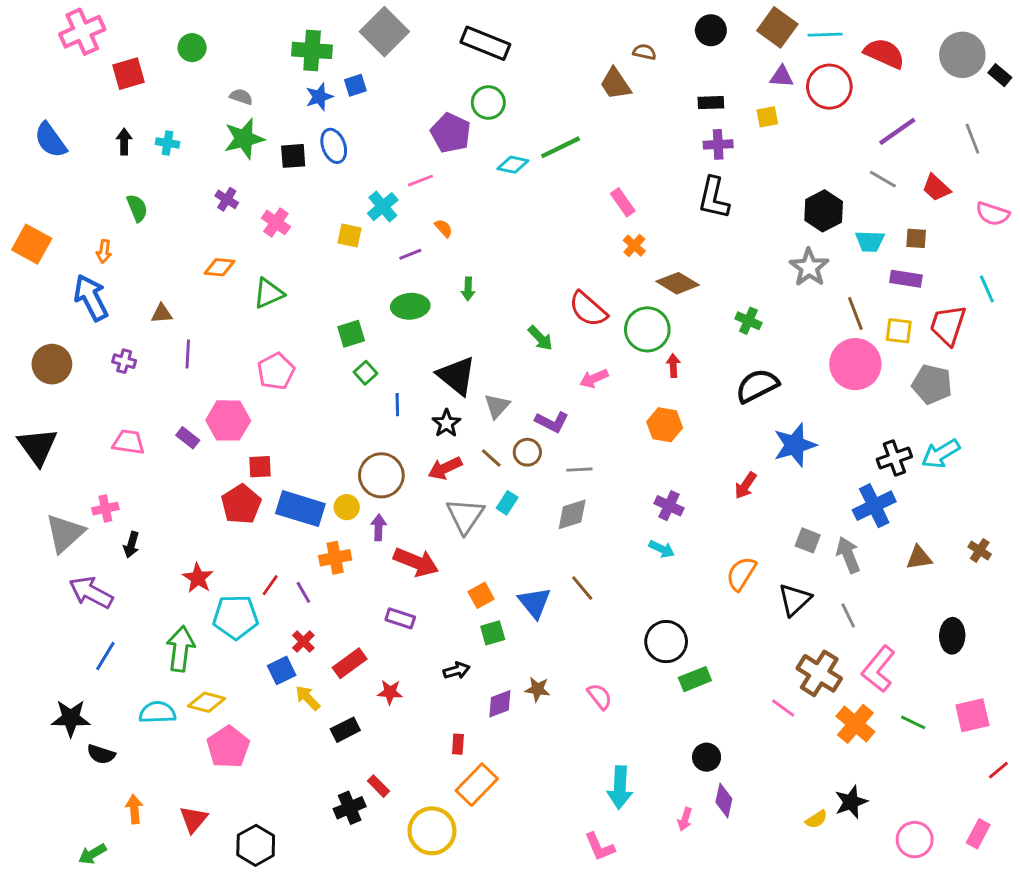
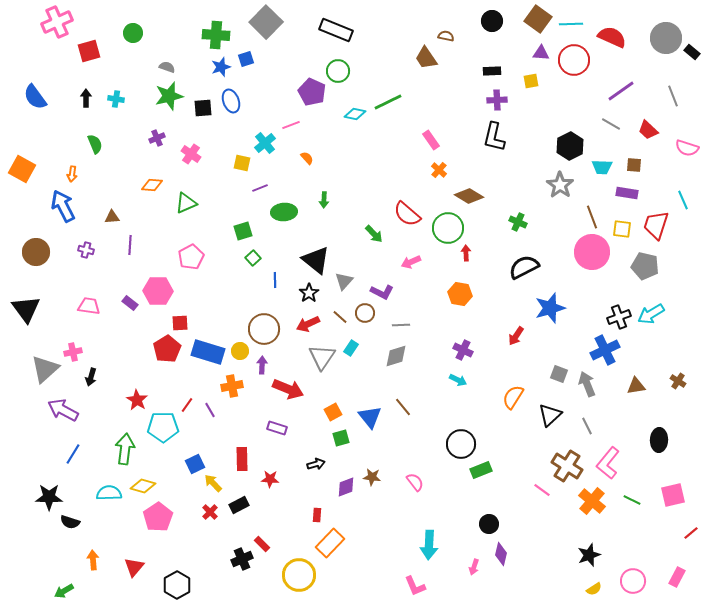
purple cross: (227, 199) -> (157, 138), turned 35
purple line: (410, 254) -> (260, 188), moved
red cross: (303, 642) -> (210, 512), moved
red rectangle: (350, 663) -> (242, 459), turned -55
yellow semicircle: (816, 819) -> (594, 589), moved

